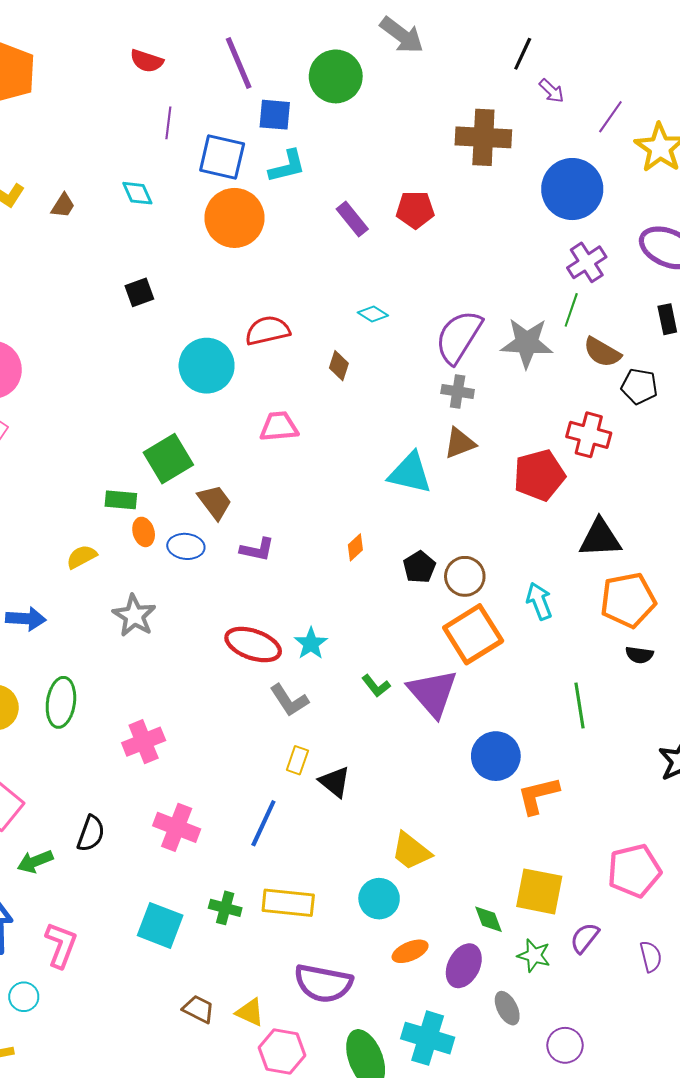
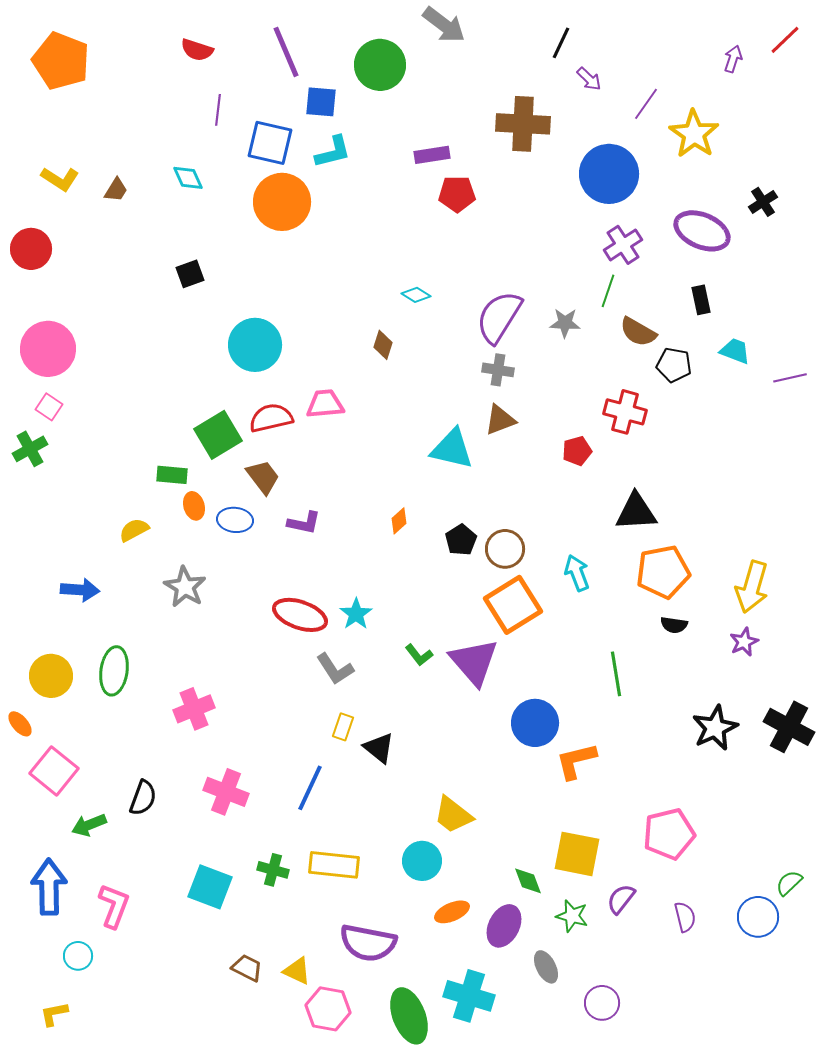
purple rectangle: (352, 219) -> (432, 155), moved, turned -60
red semicircle: (268, 331) -> (271, 418), moved
gray star: (527, 343) -> (565, 323), size x0.6
red pentagon: (539, 475) -> (577, 451), size x0.6

